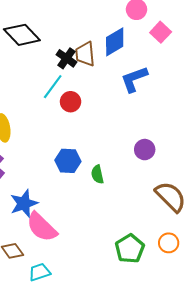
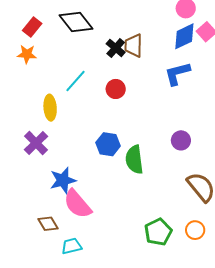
blue diamond: (115, 42) -> (184, 36), moved
cyan line: (53, 87) -> (75, 81), moved
green semicircle: (97, 174) -> (134, 160), size x1.6

